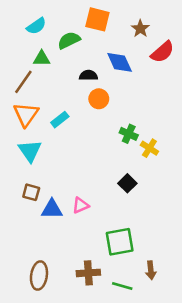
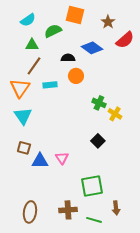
blue diamond: (120, 62) -> (92, 48), turned -30
brown line: (23, 82) -> (34, 66), moved
cyan rectangle: (60, 120) -> (50, 85), moved, turned 32
pink triangle: (81, 205) -> (62, 158), turned -40

